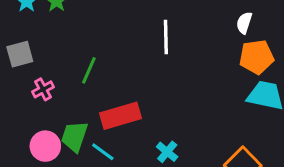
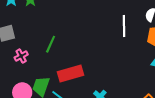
white line: (166, 37) -> (124, 26), moved

